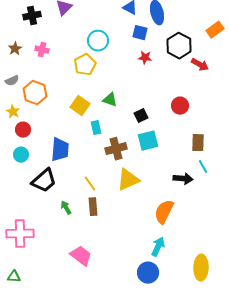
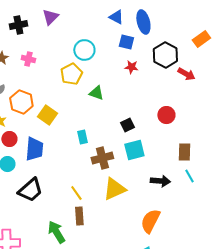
green triangle: (110, 100) -> (96, 93), moved
yellow square: (80, 106) -> (47, 115), moved
blue trapezoid: (60, 150) -> (34, 149), moved
black arrow: (183, 179) -> (160, 181), moved
green arrow: (66, 208) -> (56, 232), moved, size x1.6

